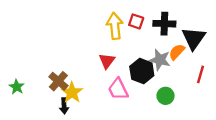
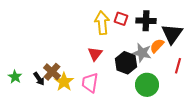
pink trapezoid: (118, 89) -> (90, 83), moved, turned 35
green circle: (165, 96) -> (147, 85), size x1.5
black arrow: (64, 106) -> (39, 79), moved, turned -32

